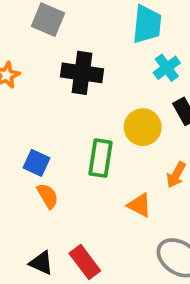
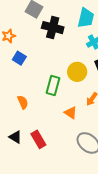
black cross: (82, 73) -> (53, 28), moved
blue square: (37, 163) -> (19, 58), moved

